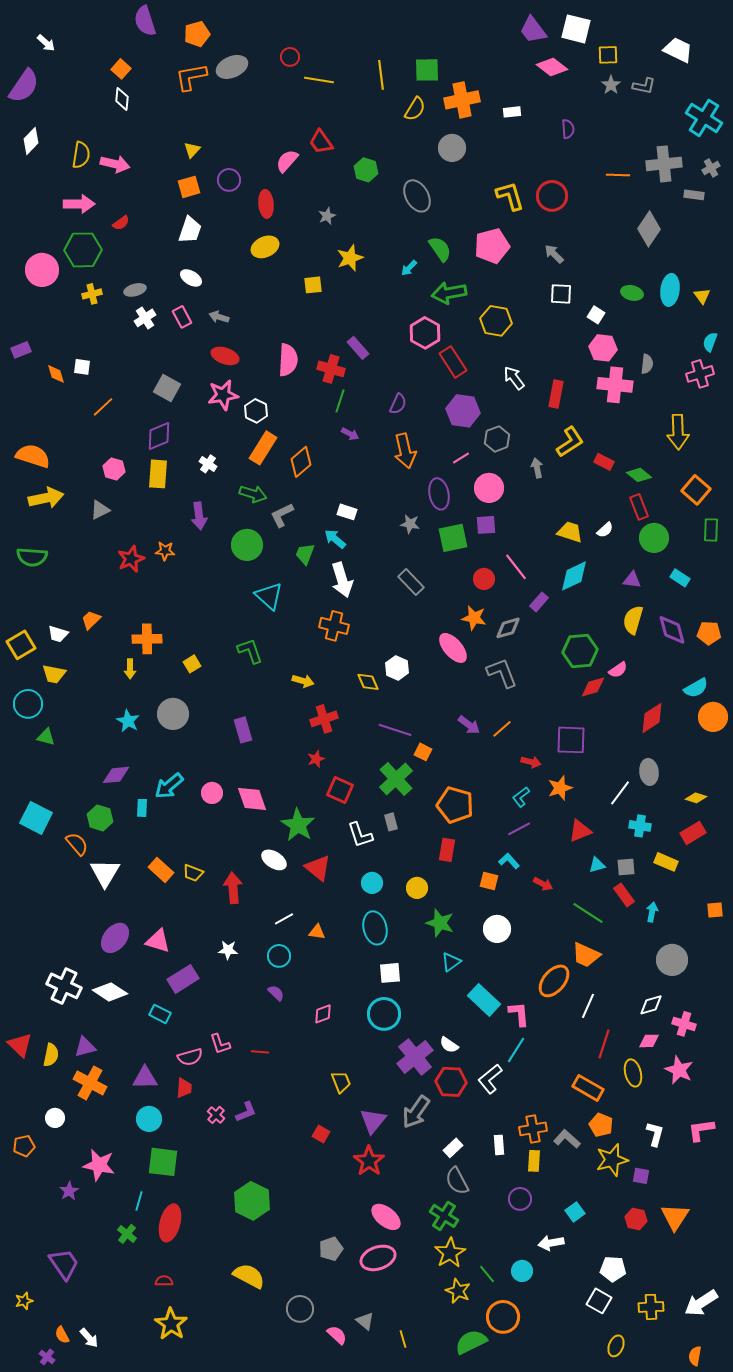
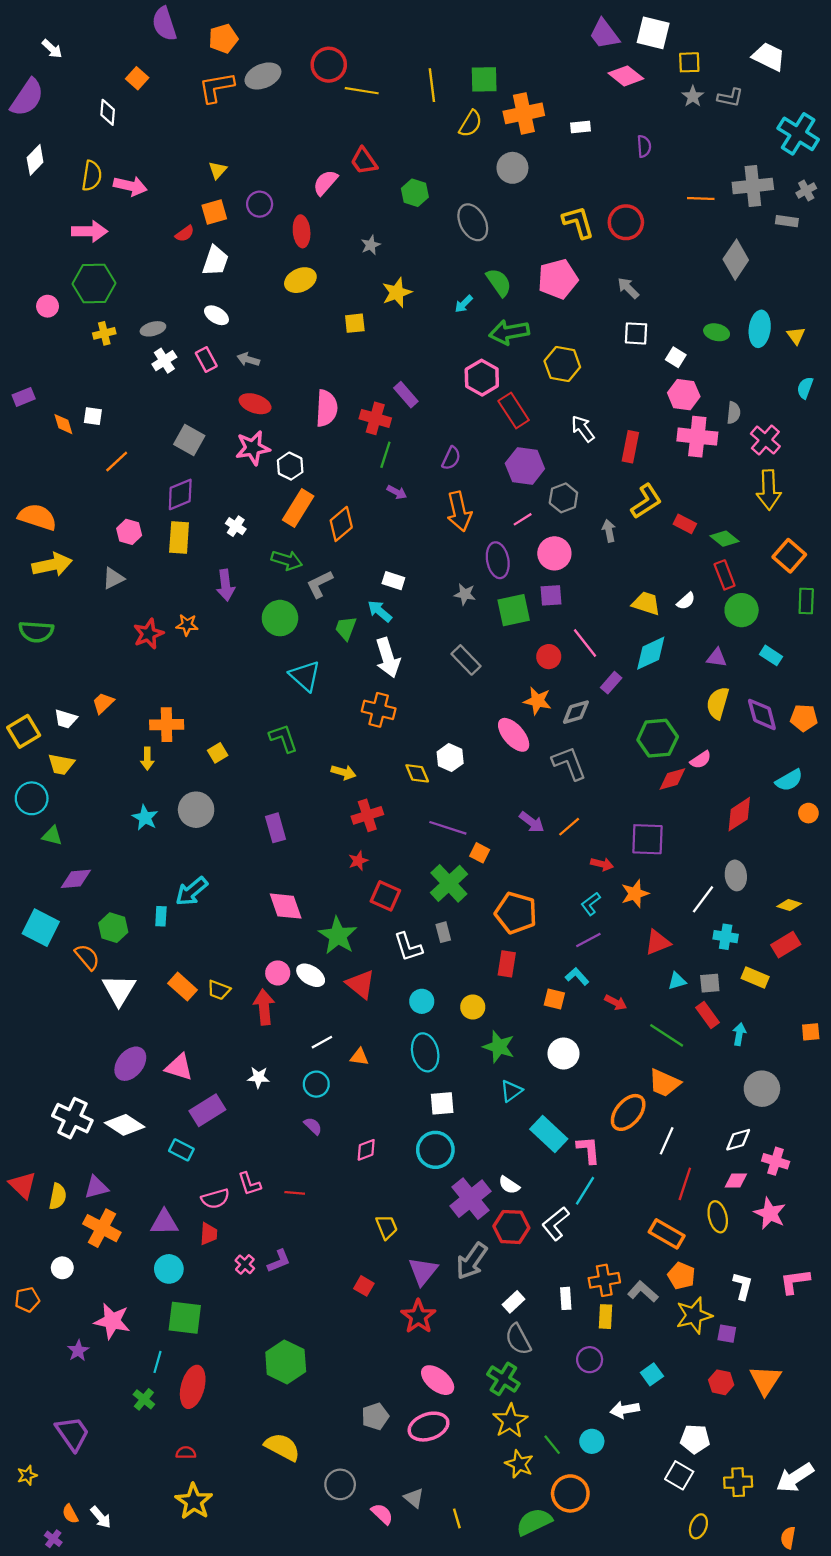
red circle: (290, 57) -> (329, 65), size x1.6
white diamond: (122, 99) -> (108, 112), moved
red semicircle: (121, 223) -> (185, 234), moved
pink circle: (42, 270) -> (48, 306), size x0.6
pink cross: (700, 374) -> (765, 440), moved, turned -32
orange circle: (713, 717) -> (808, 813), size x0.6
purple diamond: (116, 775) -> (76, 879), moved
pink circle: (212, 793) -> (278, 973), moved

